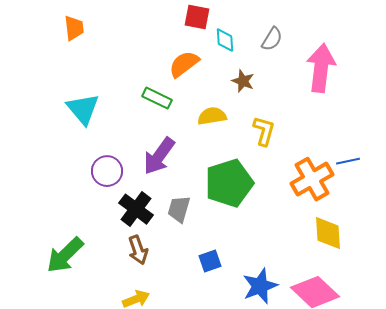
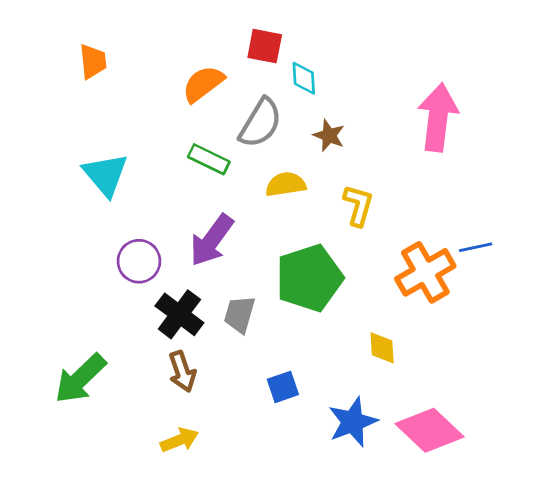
gray semicircle: (272, 39) -> (260, 123), moved, size x1.5
orange semicircle: (184, 64) -> (203, 84), moved
yellow diamond: (328, 233) -> (382, 348), moved, size x0.7

